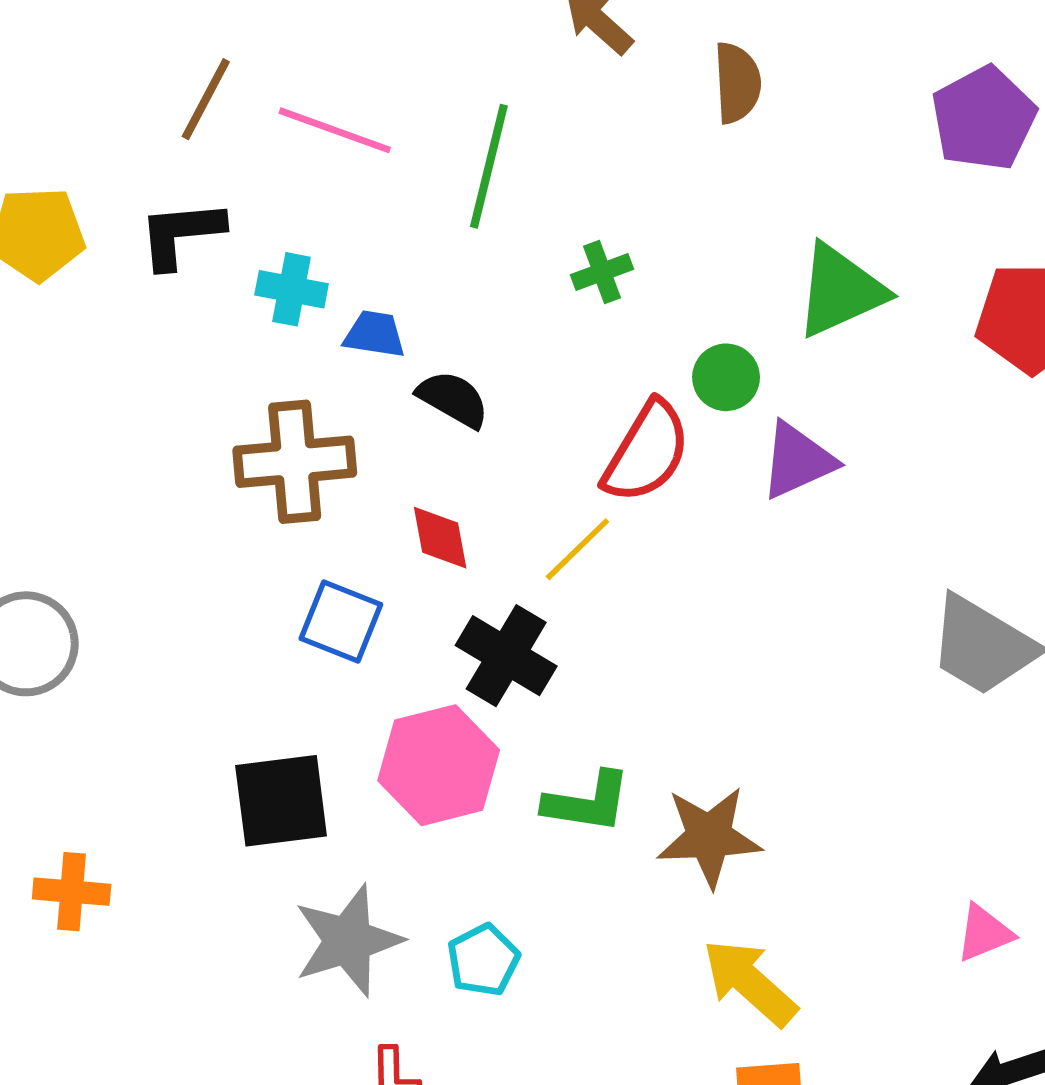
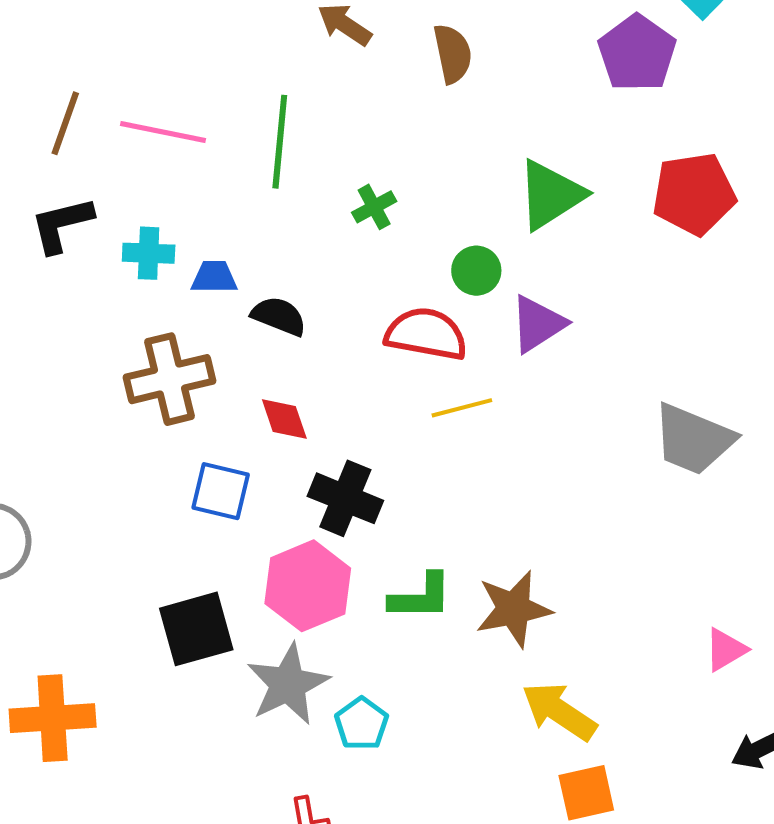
red semicircle: (647, 452) -> (426, 334), turned -102
yellow line: (577, 549) -> (462, 408), moved, turned 38
orange cross: (72, 892) -> (53, 718), size x1.5
gray star: (348, 941) -> (288, 684), moved

